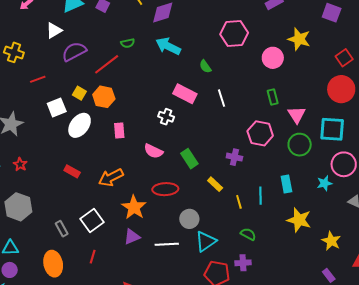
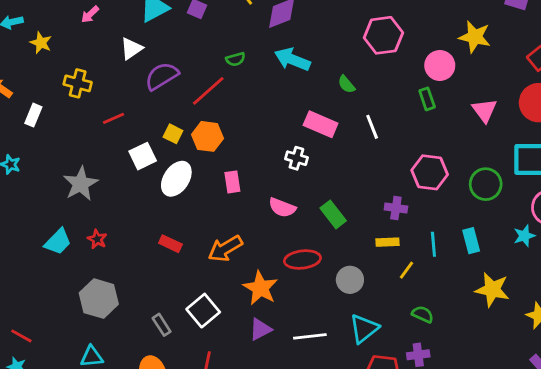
green rectangle: (273, 97) -> (427, 99), moved
pink triangle: (297, 115) -> (484, 110), moved
yellow rectangle: (215, 184) -> (388, 242), moved, turned -42
cyan line: (260, 196) -> (433, 244), moved
yellow line: (239, 202) -> (407, 270), turned 56
gray circle: (189, 219) -> (350, 280), moved

